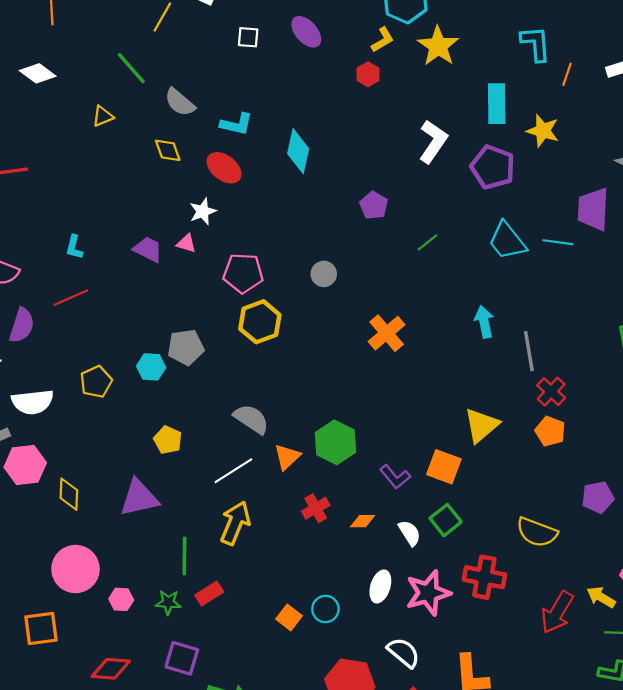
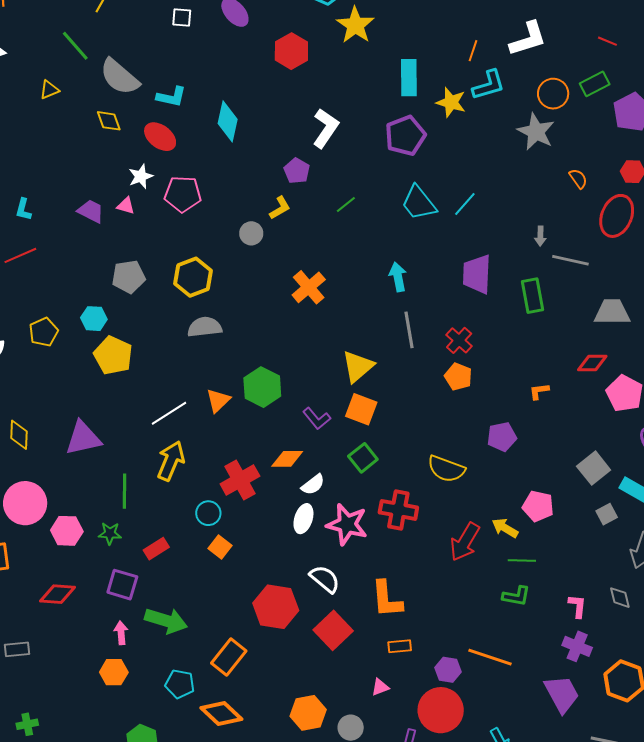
yellow L-shape: (383, 40) -> (280, 208), moved
cyan L-shape: (536, 44) -> (489, 85), moved, turned 78
red hexagon: (368, 74) -> (291, 51), size x1.6
gray semicircle: (180, 102) -> (120, 77), size x1.4
white L-shape: (433, 142) -> (326, 128), moved
purple pentagon: (493, 167) -> (405, 136), turned 30
purple trapezoid: (593, 209) -> (477, 274), moved
cyan line: (558, 242) -> (465, 204), turned -56
pink pentagon: (243, 273) -> (183, 194), moved
gray pentagon: (186, 347) -> (129, 277), moved
gray line: (529, 351) -> (409, 330), moved
gray semicircle: (251, 419) -> (205, 327), moved, turned -40
yellow triangle: (481, 425) -> (358, 366), moved
yellow pentagon: (168, 440) -> (113, 355), moved, size x1.5
red cross: (316, 508) -> (240, 480), moved, size x1.5
orange diamond: (363, 521) -> (287, 459), size x1.4
white semicircle: (410, 533) -> (313, 485), moved, turned 85
red rectangle: (209, 593) -> (156, 549), moved
pink star: (428, 593) -> (347, 524), turned 30
pink hexagon: (121, 599) -> (67, 531), size x1.4
cyan circle: (325, 609) -> (208, 513), moved

